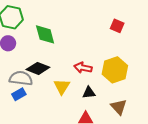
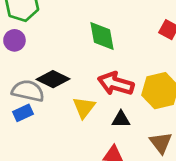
green diamond: (45, 34) -> (102, 36), moved
red arrow: (83, 68) -> (116, 84), size x1.4

